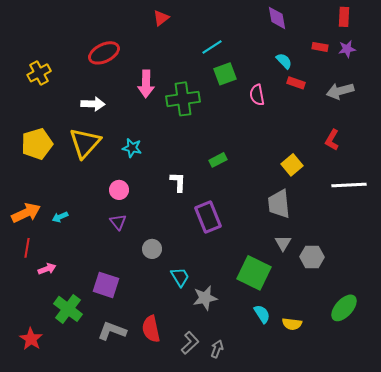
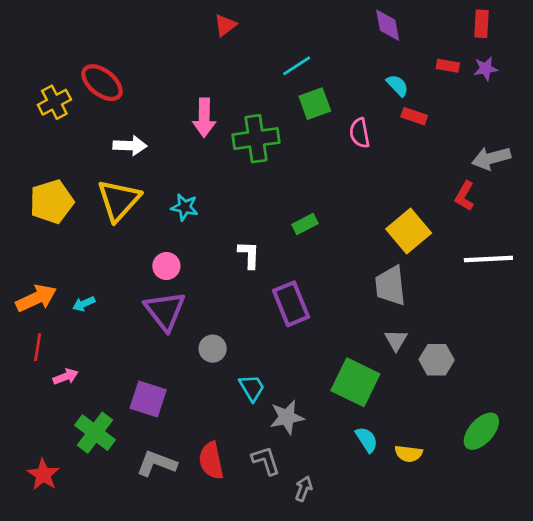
red ellipse: (104, 53) -> (102, 83), moved, turned 64
gray arrow: (340, 91) -> (491, 158), moved
yellow square: (292, 165) -> (409, 231), size x1.4
purple triangle: (118, 222) -> (165, 311), size x1.8
gray L-shape: (190, 343) -> (266, 461), moved, turned -65

